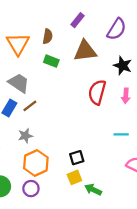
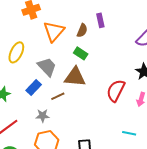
purple rectangle: (78, 20) -> (100, 20), moved, turned -64
brown triangle: (85, 51) -> (75, 77), moved
brown line: (30, 106) -> (58, 96), moved

